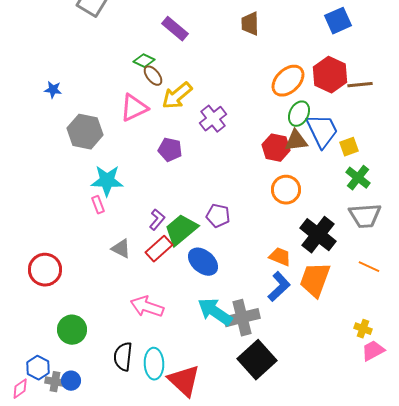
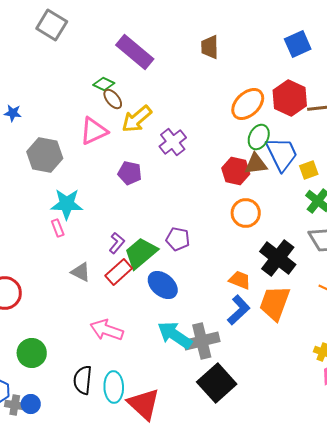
purple rectangle: (175, 29) -> (135, 52), size x1.4

